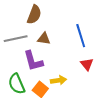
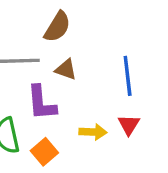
yellow arrow: (58, 80) -> (93, 132), moved

